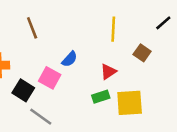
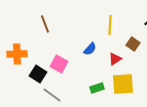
blue semicircle: (70, 59) -> (90, 49), moved
red triangle: (108, 72) -> (115, 59), moved
green rectangle: (101, 97) -> (97, 88), moved

